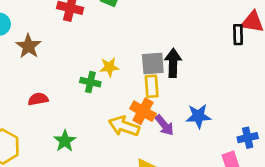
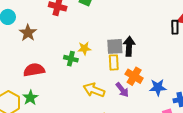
red semicircle: (38, 99) -> (34, 70), size x1.5
orange cross: (143, 111) -> (134, 76), moved
blue star: (198, 116) -> (158, 87), moved
green star: (65, 141) -> (30, 98), moved

